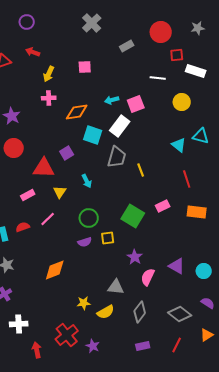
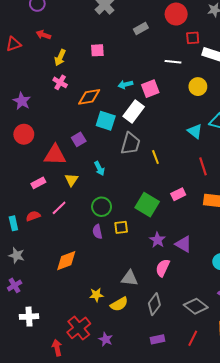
pink cross: (49, 98) -> (60, 82), turned 32
purple semicircle: (85, 242) -> (97, 232), turned 96
purple star: (135, 257) -> (157, 240), moved
purple triangle: (177, 266) -> (183, 244), moved
red arrow: (37, 350) -> (57, 348), moved

